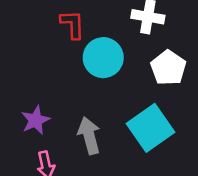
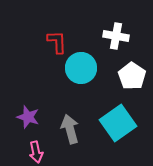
purple star: (36, 120) -> (28, 117), turned -30

